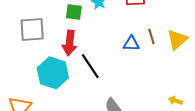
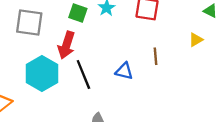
yellow triangle: (177, 40) -> (196, 40), moved, size x0.6
blue triangle: (131, 44) -> (124, 71), moved

